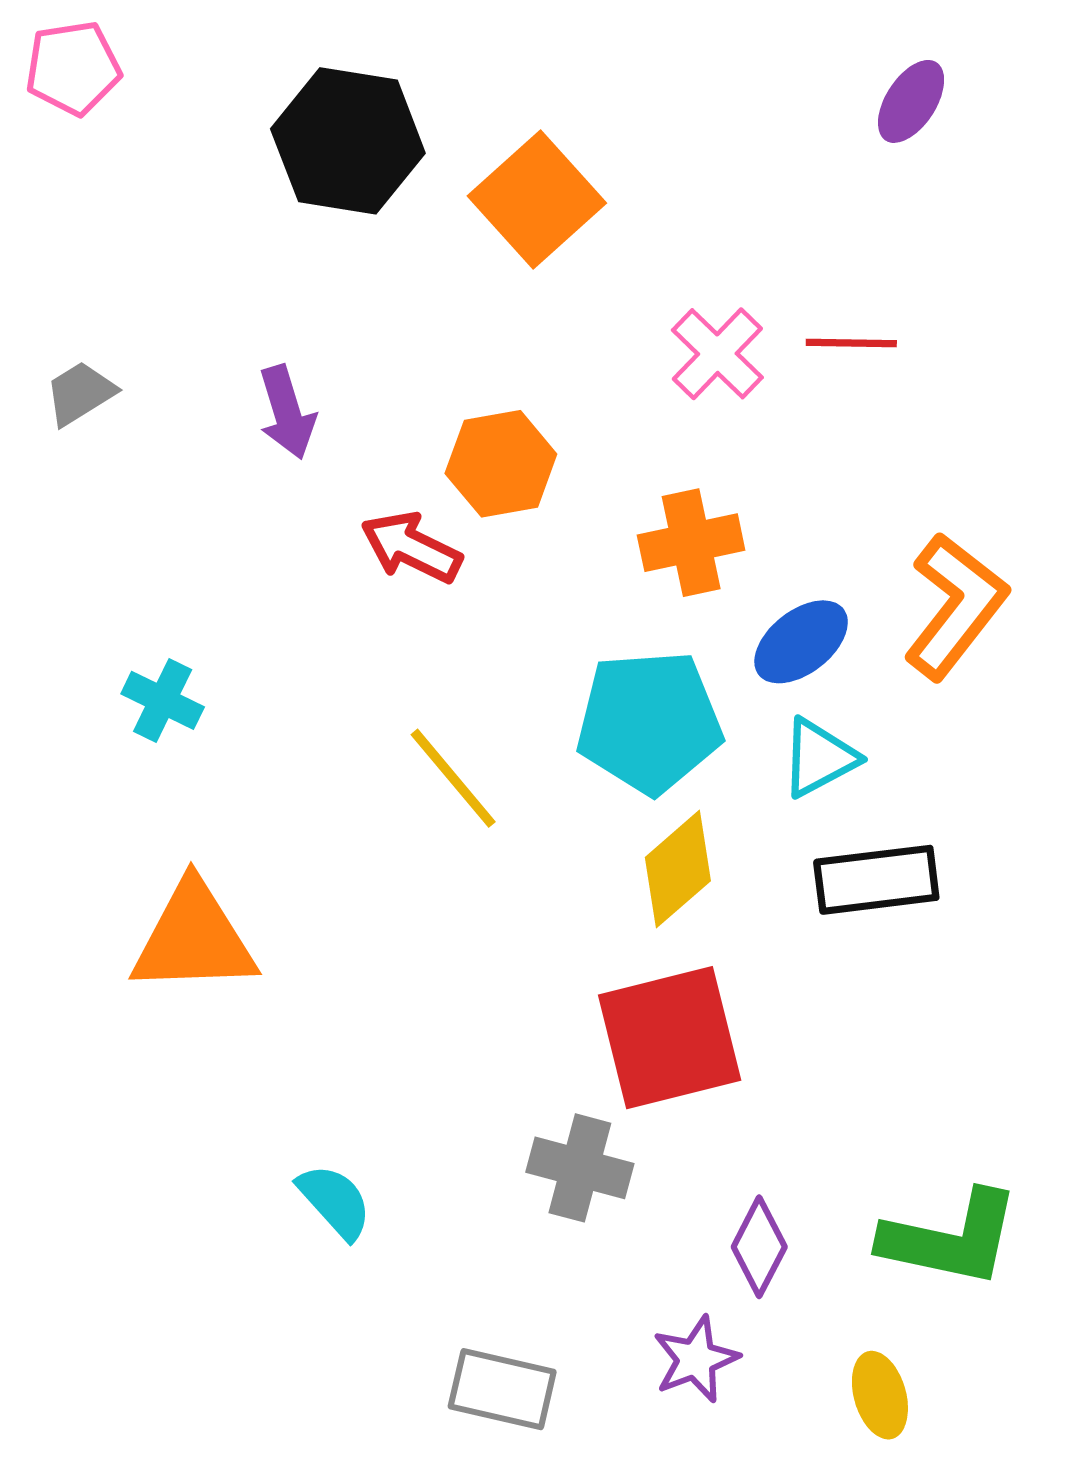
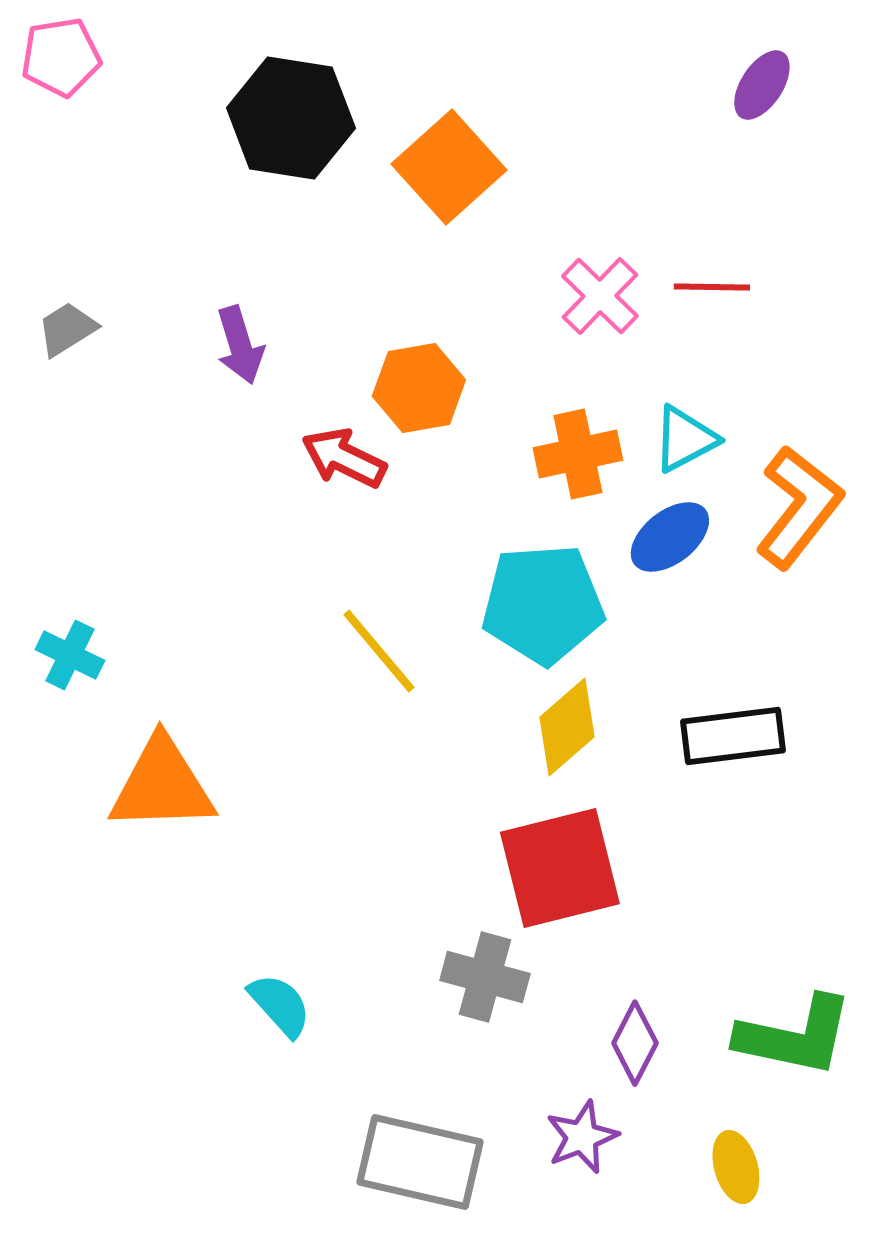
cyan cross: (163, 700) -> (70, 655), moved
cyan triangle: (819, 758) -> (685, 439), moved
gray rectangle: (502, 1389) -> (420, 1162), size x1.4

